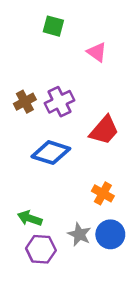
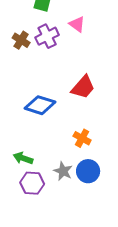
brown cross: (25, 102) -> (21, 40), moved, turned -30
purple cross: (60, 102) -> (47, 36), moved

